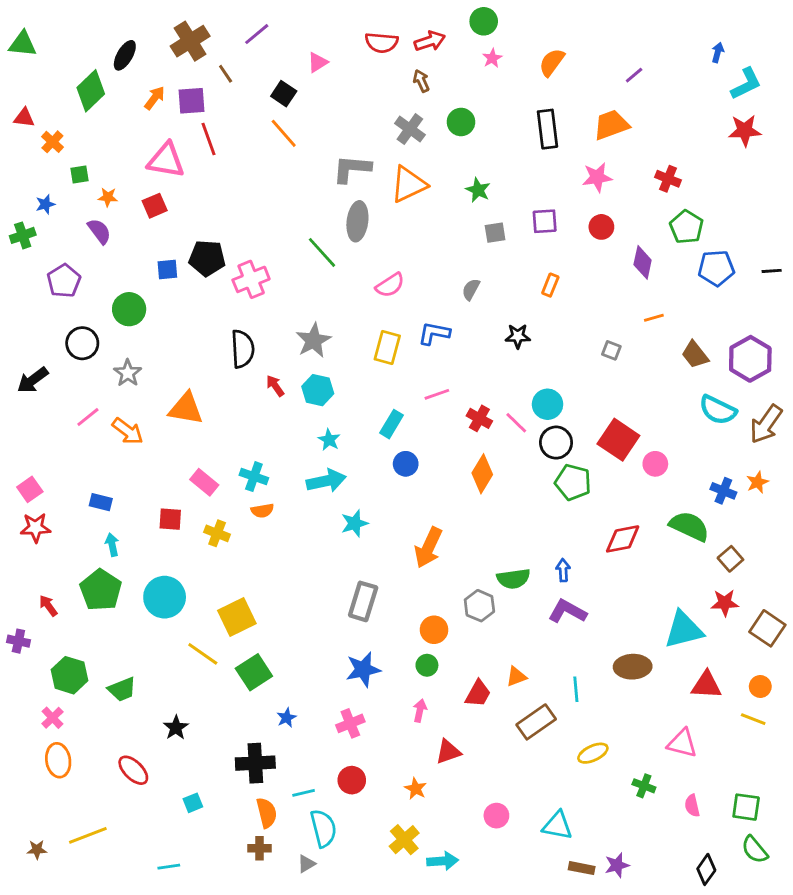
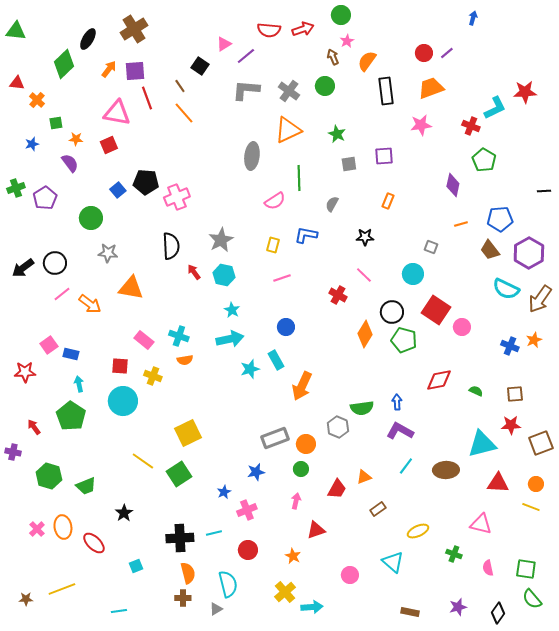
purple line: (257, 34) -> (246, 56), moved
blue arrow: (718, 52) -> (473, 18), moved
orange semicircle: (552, 62) -> (367, 61), moved
brown line: (226, 74) -> (180, 86), moved
brown arrow: (421, 81) -> (333, 57), moved
cyan L-shape: (746, 84) -> (495, 108), moved
orange line: (284, 133) -> (184, 113), moved
gray L-shape: (352, 169) -> (246, 90), moved
red circle: (601, 227) -> (424, 53), moved
green cross: (23, 235) -> (16, 188), moved
green line: (322, 252) -> (299, 178), moved, turned 40
blue pentagon: (716, 268) -> (500, 219), moved
blue square: (167, 269) -> (118, 190), turned -35
black circle: (82, 343) -> (55, 263), moved
yellow rectangle: (387, 348) -> (273, 245), size x0.7
gray star: (128, 373) -> (108, 253), moved, turned -30
pink line: (437, 394) -> (282, 278), moved
cyan circle: (548, 404) -> (413, 274), moved
pink line: (516, 423) -> (364, 275), moved
cyan rectangle: (391, 424) -> (276, 360), moved, turned -60
orange diamond: (482, 474) -> (365, 334), moved
pink square: (30, 489) -> (49, 345), moved
green semicircle: (689, 526) -> (476, 391), moved, size x0.5
brown square: (730, 559) -> (515, 394), turned 36
cyan circle: (165, 597) -> (123, 401), moved
gray rectangle: (363, 601) -> (275, 438), moved, turned 52
yellow square: (237, 617) -> (188, 433), moved
brown square: (767, 628) -> (541, 443), turned 35
blue star: (363, 669) -> (256, 472), size x0.7
cyan line: (576, 689) -> (406, 466), moved, turned 42
pink cross: (52, 718) -> (37, 529), moved
blue star: (287, 718) -> (224, 492), moved
brown rectangle: (536, 722) -> (378, 509), size x0.6
orange ellipse: (58, 760) -> (63, 527), moved
cyan line: (304, 793) -> (214, 533), moved
cyan triangle: (557, 826) -> (393, 562), moved, turned 30
purple star: (617, 865) -> (458, 607), moved

